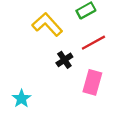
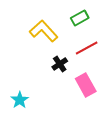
pink rectangle: (92, 82) -> (86, 85), turned -45

